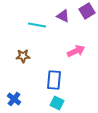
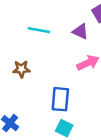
purple triangle: (63, 16) -> (80, 31), moved

